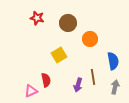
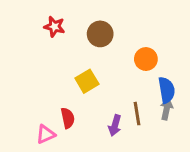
orange circle: (90, 39) -> (146, 59), moved
gray arrow: (115, 87) -> (167, 109), moved

